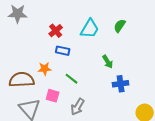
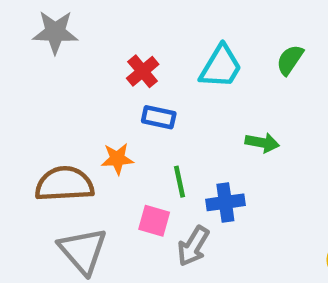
green arrow: (108, 62) -> (262, 143), turned -48
green line: (72, 79) -> (179, 182), turned 40
blue cross: (121, 84) -> (225, 202), moved
pink square: (53, 96) -> (154, 221), moved

